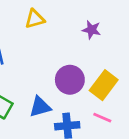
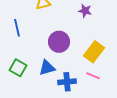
purple circle: (70, 80) -> (59, 42), moved

